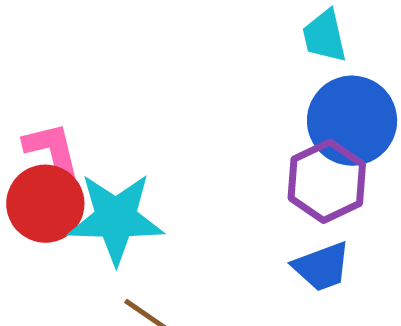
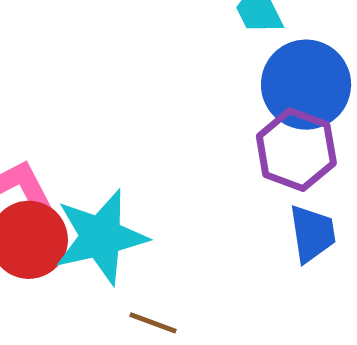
blue trapezoid: (322, 267) -> (312, 234), turned -64

